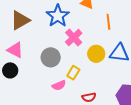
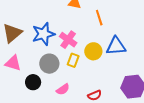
blue star: (58, 16) -> (43, 34), moved, turned 30
black circle: (10, 70) -> (33, 82), moved
yellow rectangle: (73, 73) -> (73, 60), moved

